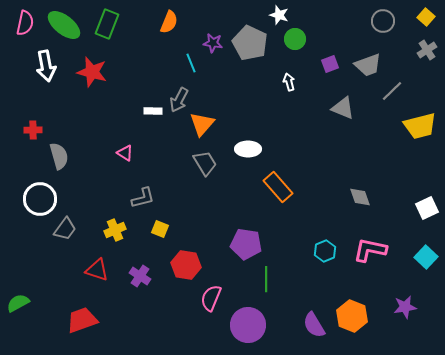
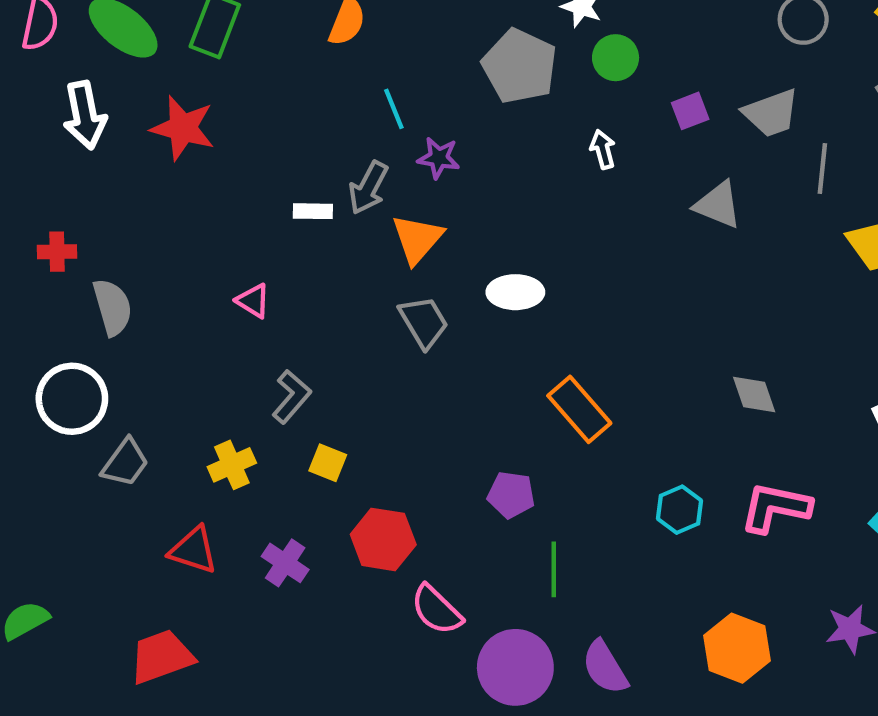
purple star: (213, 43) -> (439, 158), moved
gray line: (392, 91) -> (822, 169), turned -40
orange rectangle: (278, 187) -> (579, 409), moved
gray L-shape: (143, 198) -> (292, 397), turned -35
purple pentagon: (246, 244) -> (511, 495), size x0.7
pink semicircle: (211, 298) -> (436, 610), turned -68
purple semicircle: (314, 325) -> (605, 667), moved

